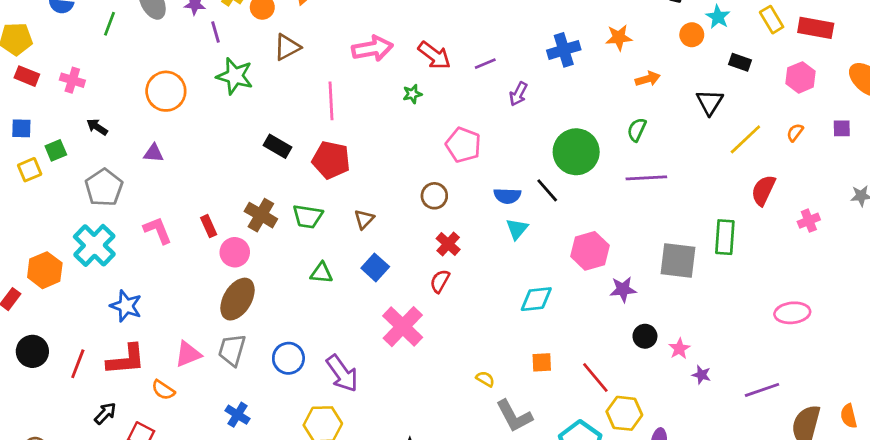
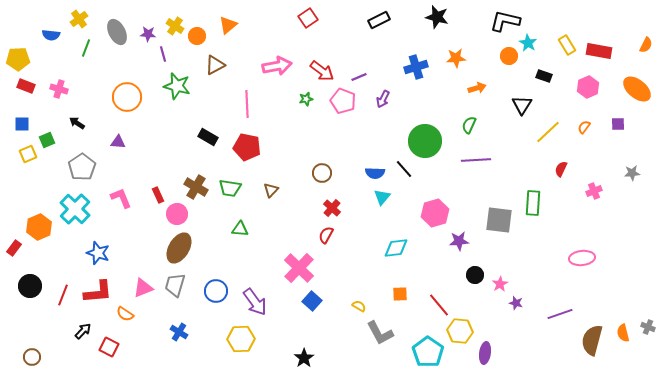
pink pentagon: (463, 145) -> (343, 101), moved
red semicircle: (763, 190) -> (561, 169), size x0.7
blue square: (375, 267) -> (312, 301), moved

